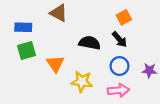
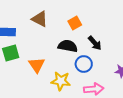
orange square: (124, 17) -> (75, 23), moved
blue circle: (119, 66) -> (84, 64), moved

